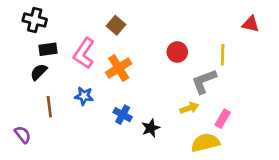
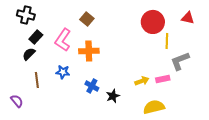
black rectangle: (48, 49) -> (36, 37), turned -40
red circle: (177, 52) -> (153, 22), moved, size x1.5
orange cross: (119, 68) -> (89, 51), turned 30
gray L-shape: (204, 81) -> (180, 61), moved
pink rectangle: (223, 119) -> (163, 79), moved, turned 48

